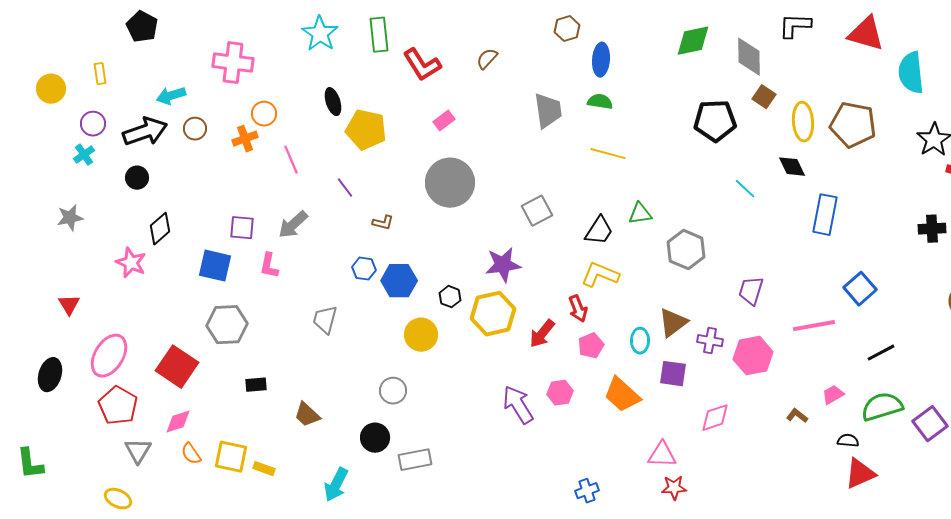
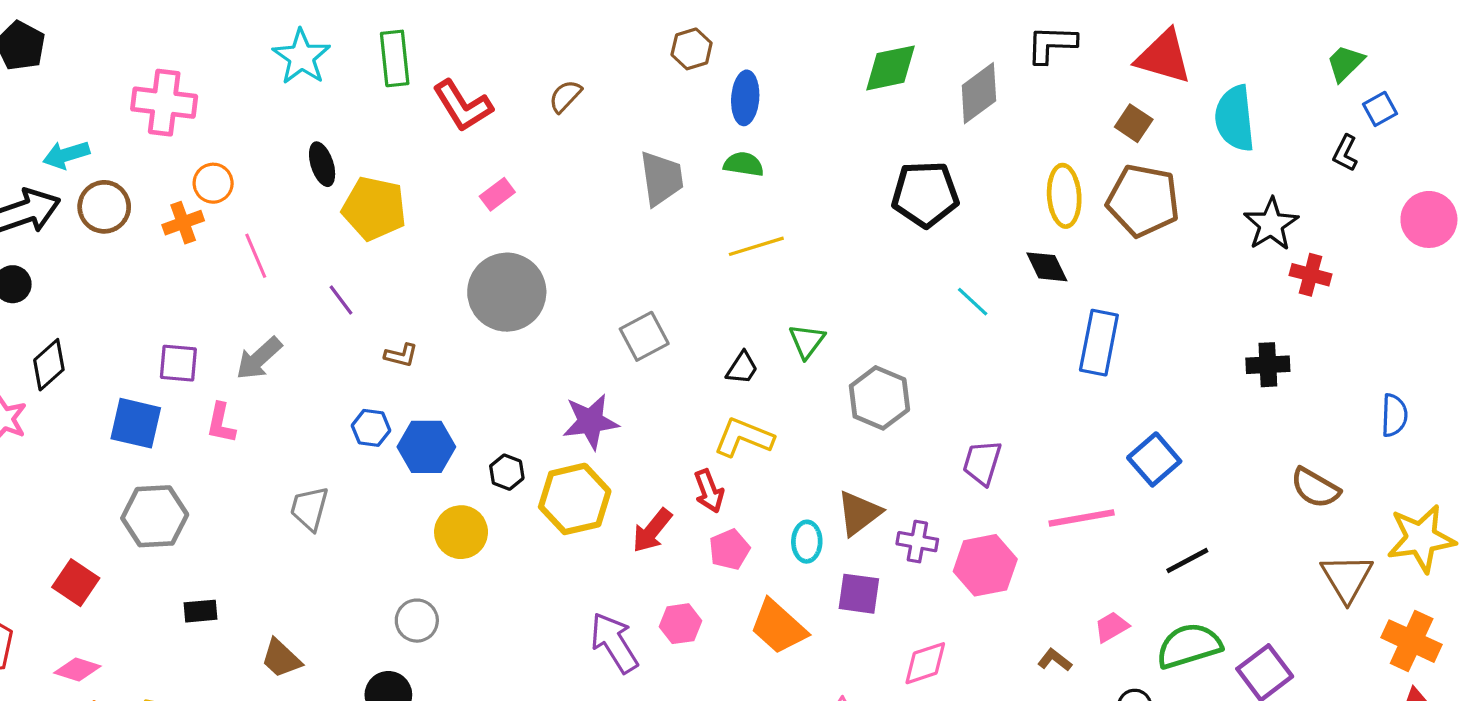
gray diamond: (749, 57) -> (979, 93), turned 54
brown square: (764, 97) -> (1134, 123), moved
brown circle: (195, 129) -> (104, 207), size x1.4
yellow line: (608, 154) -> (756, 246), turned -32
green triangle: (640, 214) -> (807, 341), turned -45
black trapezoid: (599, 231) -> (742, 368), size x0.7
red square: (177, 367) -> (76, 583), size x0.7
pink diamond: (178, 422) -> (77, 669), turned 36

